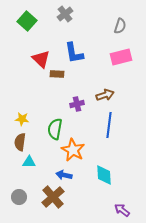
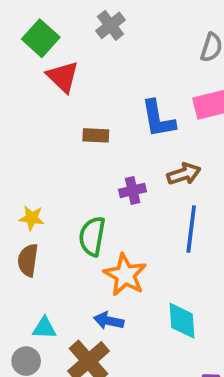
blue L-shape: (74, 53) -> (158, 119), moved
red triangle: (41, 59) -> (63, 77), moved
cyan triangle: (29, 162) -> (44, 328), moved

